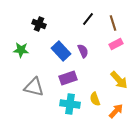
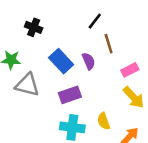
brown line: (113, 23) -> (109, 44), moved
pink rectangle: (116, 44) -> (130, 70), moved
gray triangle: (34, 87) -> (27, 85), moved

